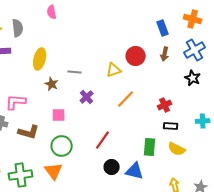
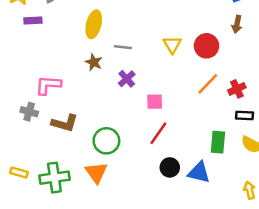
red circle: (136, 56) -> (207, 46), moved
yellow ellipse: (40, 59) -> (94, 24), moved
yellow triangle: (114, 70) -> (172, 45), turned -42
purple cross: (87, 97) -> (127, 79), moved
orange line: (126, 99) -> (208, 84), moved
pink square: (59, 115) -> (155, 102), moved

